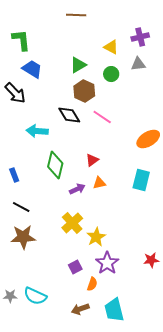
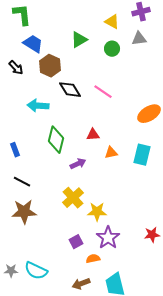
brown hexagon: (84, 91) -> (50, 66), moved
black arrow: (15, 93) -> (16, 68), size x0.7
red triangle: (92, 160) -> (93, 135), turned 32
orange triangle: (99, 183) -> (111, 153), moved
yellow star: (96, 237) -> (97, 212), turned 30
orange semicircle: (92, 284) -> (93, 259), turned -120

